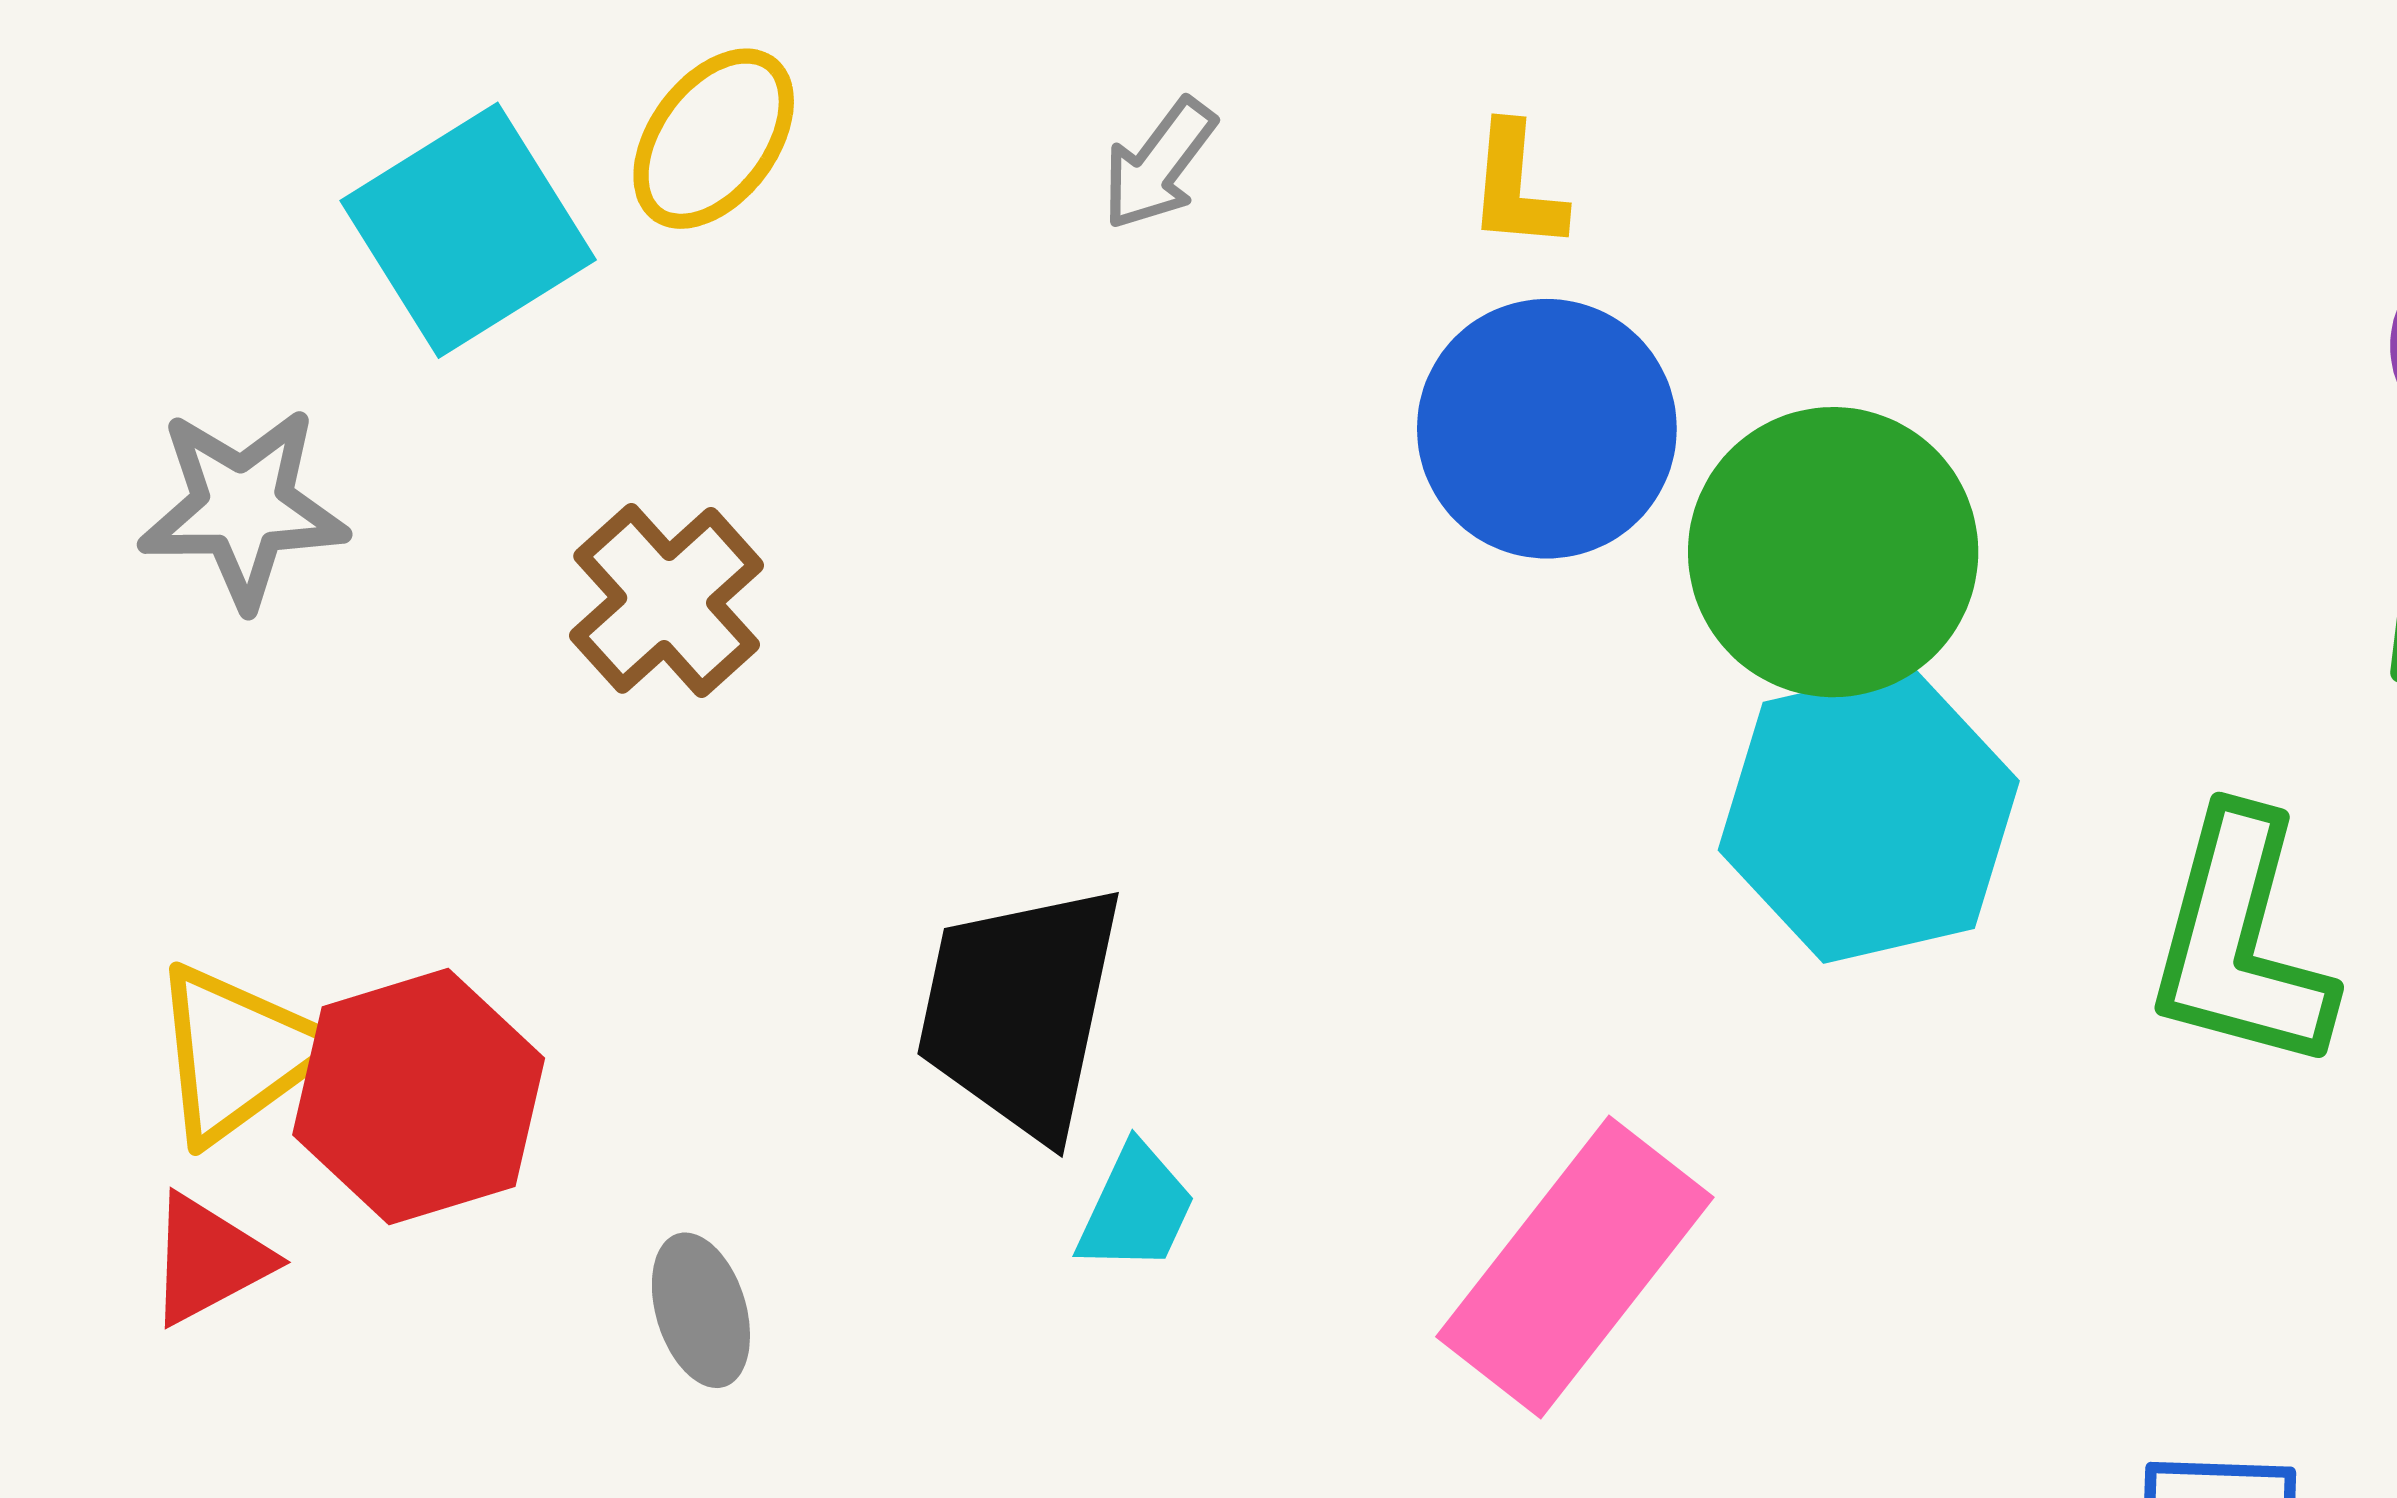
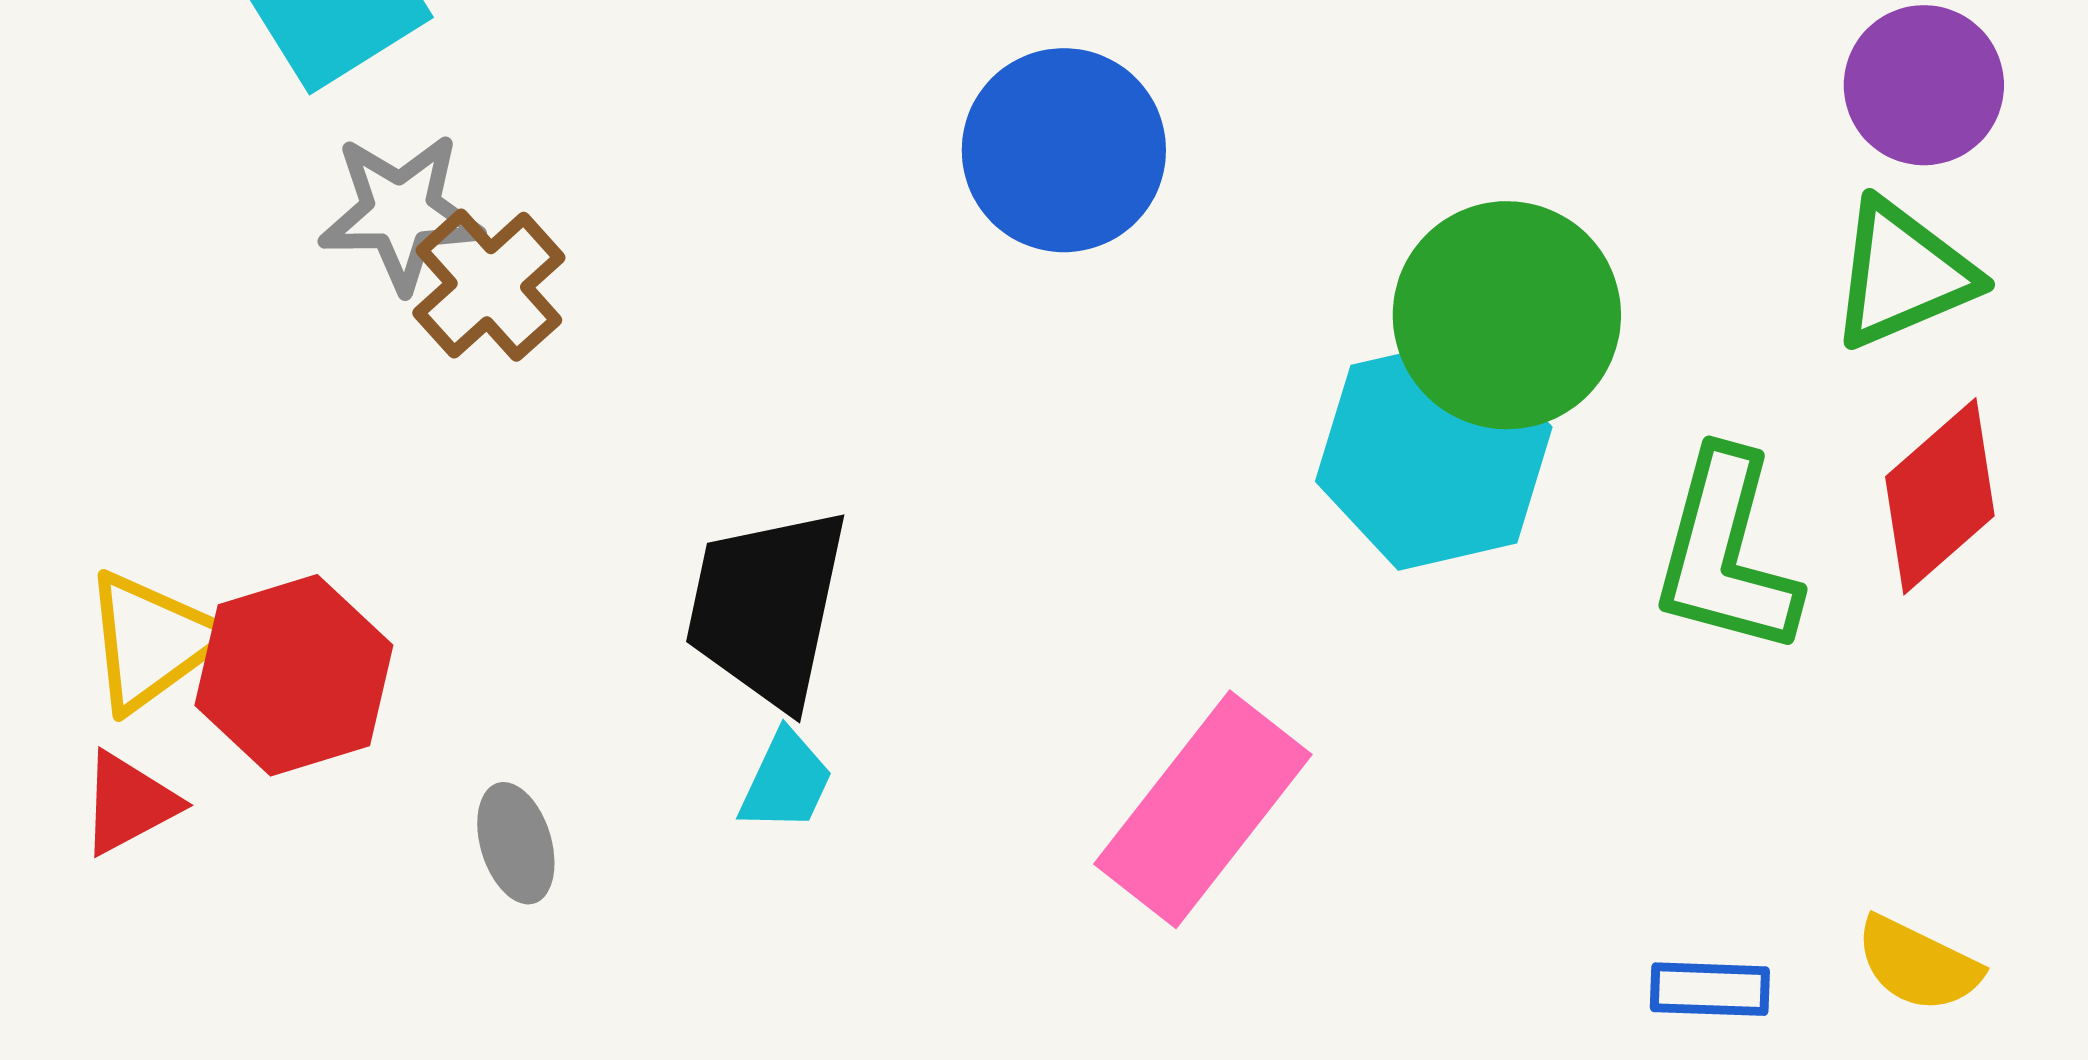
blue circle: (1547, 429) -> (1064, 150), moved
gray star: (243, 508) -> (401, 212), moved
green circle: (1833, 552) -> (1507, 315), moved
cyan trapezoid: (1136, 1208) -> (786, 781), moved

